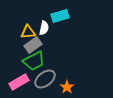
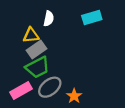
cyan rectangle: (60, 16) -> (92, 18), moved
white semicircle: (44, 28) -> (49, 19), moved

